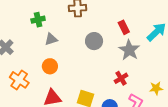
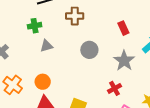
red rectangle: (124, 27) -> (123, 28), moved
orange circle: (50, 66) -> (43, 82), moved

